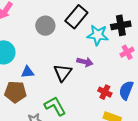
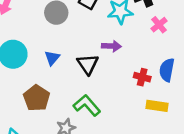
blue triangle: (28, 72) -> (52, 58), moved, turned -32
brown pentagon: (15, 92) -> (37, 98), turned -30

